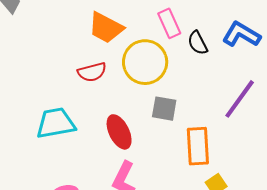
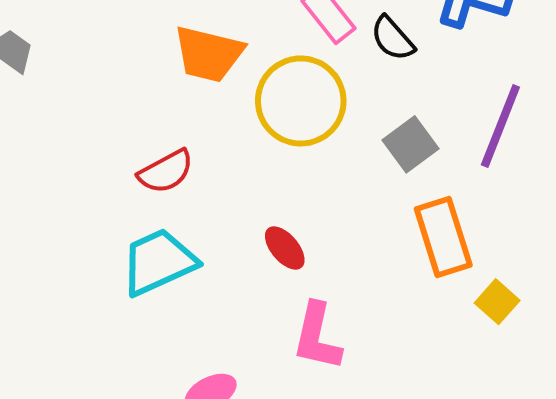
red semicircle: (92, 72) -> (166, 172), moved
gray square: (164, 109) -> (410, 144), moved, turned -32
red ellipse: (119, 132) -> (285, 248), size x0.7

